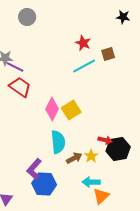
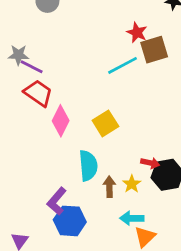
red star: (83, 43) -> (137, 33), moved
brown square: (108, 54) -> (154, 50), size x1.5
pink diamond: (52, 109) -> (61, 121), moved
brown arrow: (74, 158) -> (109, 187), turned -63

